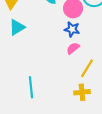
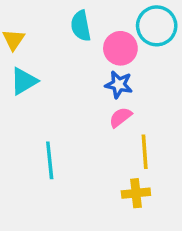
yellow line: (87, 68) -> (145, 152), turned -36
cyan line: (31, 87) -> (50, 160), moved

